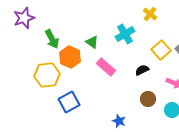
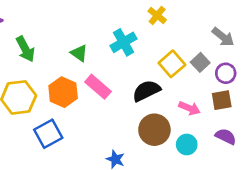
orange hexagon: (70, 57) -> (63, 92), moved
black semicircle: (142, 70) -> (146, 91), size x1.5
brown circle: (148, 99) -> (154, 130), size x1.5

